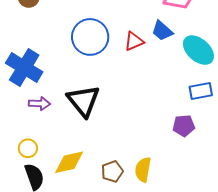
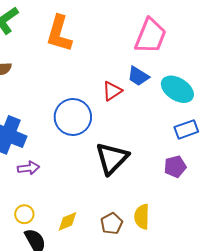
blue circle: (90, 37) -> (73, 117), moved
black triangle: (84, 101) -> (112, 158), moved, turned 33
yellow diamond: (69, 162) -> (67, 221), size x0.7

